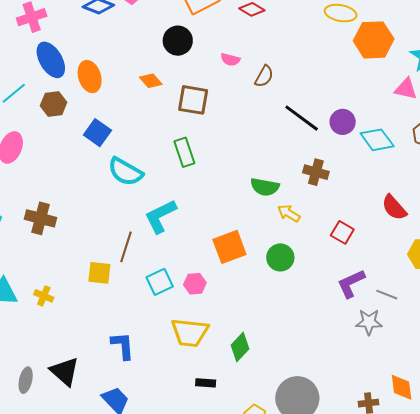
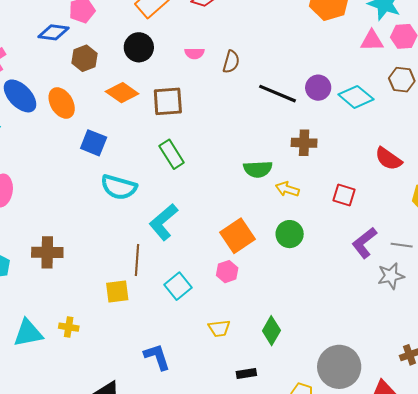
orange diamond: (151, 81) -> (122, 93), size x1.4
brown hexagon: (54, 104) -> (84, 58), moved
blue square: (97, 133) -> (94, 143), moved
pink hexagon: (195, 284) -> (227, 272), moved
yellow trapezoid: (190, 333) -> (219, 328), size x0.6

